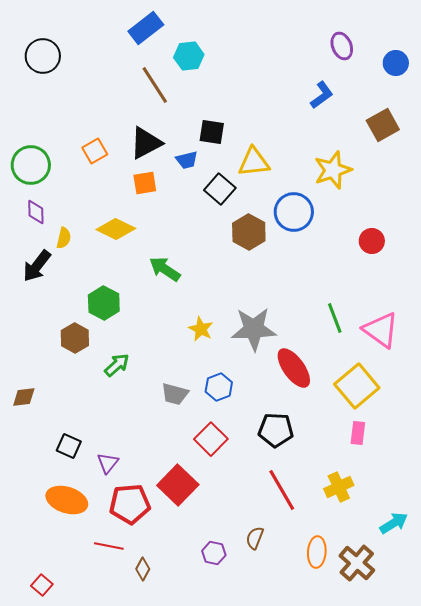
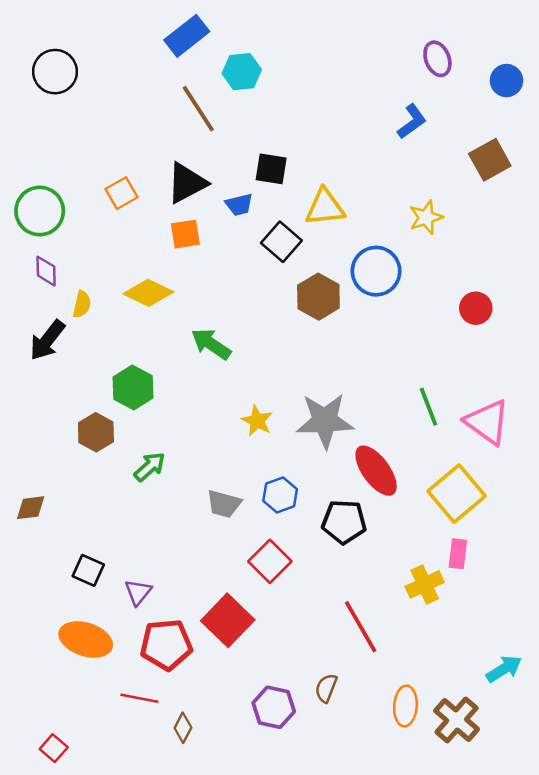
yellow star: (333, 170) -> (426, 217), size x0.7
black pentagon: (276, 430) -> (344, 522), moved
yellow cross: (339, 487) -> (425, 584), moved
purple hexagon: (214, 553) -> (274, 707), size x1.4

